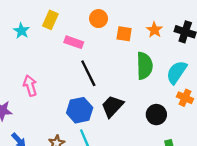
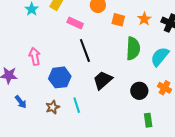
orange cross: (185, 98) -> (164, 88), moved
blue hexagon: (80, 110) -> (60, 77), moved

